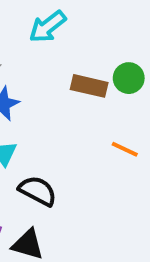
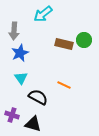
orange line: (125, 149) -> (64, 85), moved

